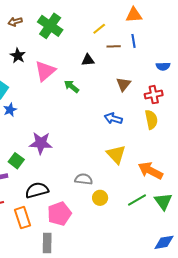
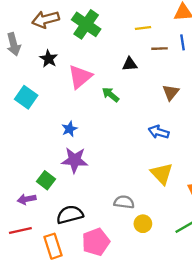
brown arrow: (15, 22) -> (46, 19), size x1.6
yellow line: (99, 29) -> (143, 28), turned 32
blue star: (10, 110) -> (69, 129), moved

